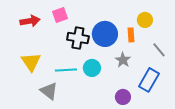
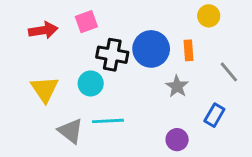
yellow circle: (145, 20) -> (209, 16), moved
cyan circle: (92, 68) -> (91, 83), moved
cyan line: (66, 70) -> (108, 121), moved
blue rectangle: (149, 80) -> (214, 115), size x0.7

